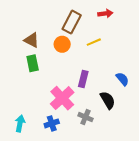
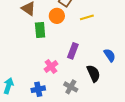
green rectangle: (33, 63) -> (40, 30), moved
pink cross: (62, 98) -> (51, 67), size x0.6

